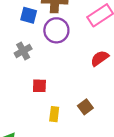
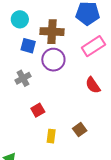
red semicircle: (100, 58) -> (93, 85), turned -90
red square: (39, 86) -> (38, 110), turned -32

